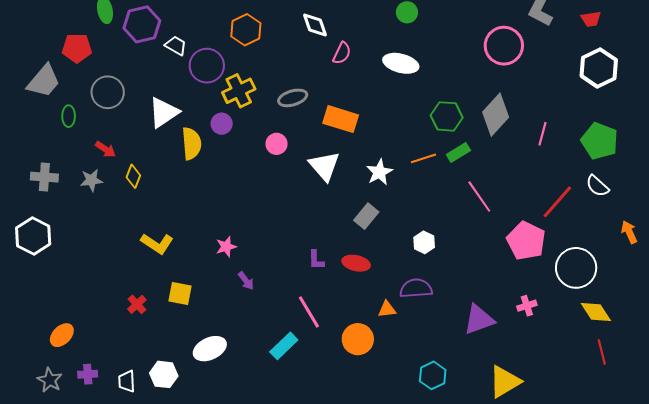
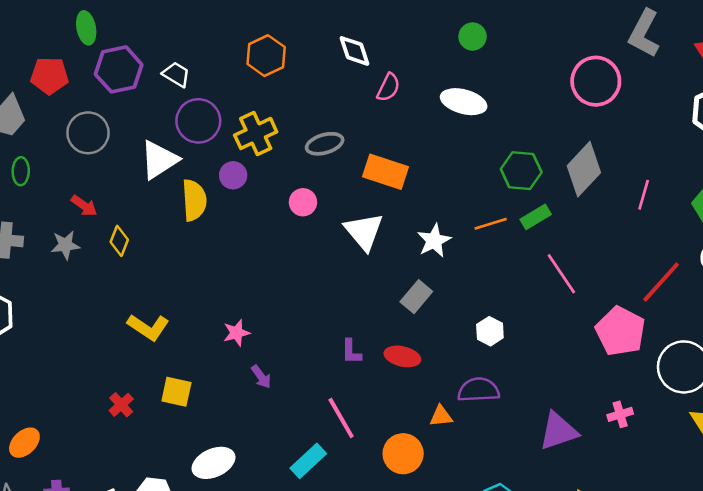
purple hexagon: (142, 24) -> (119, 69), moved
purple circle: (207, 66) -> (198, 121), moved
green ellipse: (69, 116) -> (21, 171), moved

